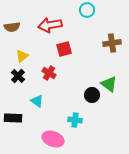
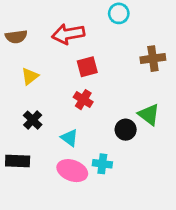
red cross: (49, 73) -> (83, 100), moved
black cross: (18, 76) -> (33, 120), moved
cyan triangle: (37, 101) -> (70, 138), moved
pink ellipse: (53, 139) -> (72, 171), moved

